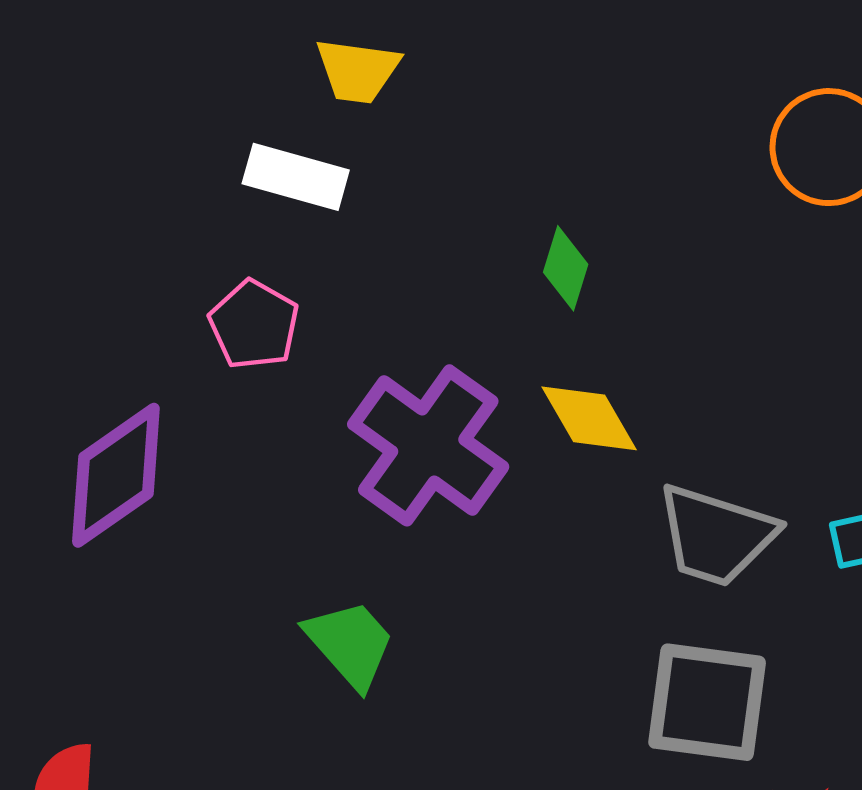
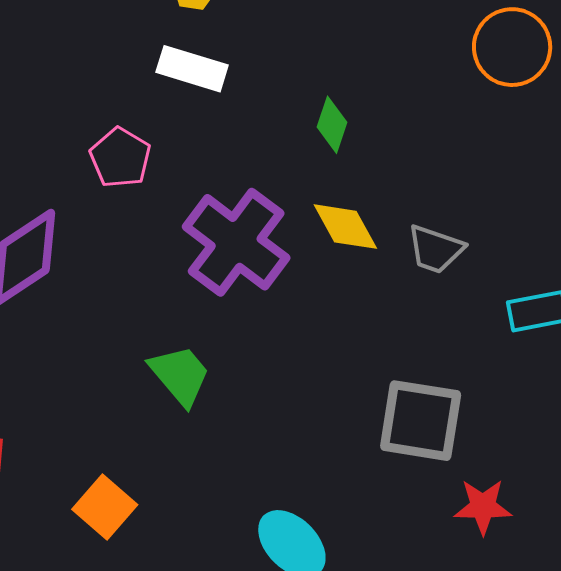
white rectangle: (296, 177) -> (192, 69), moved
gray trapezoid: (716, 535) -> (435, 249), moved, size x0.7

